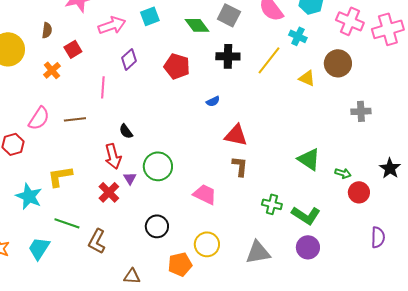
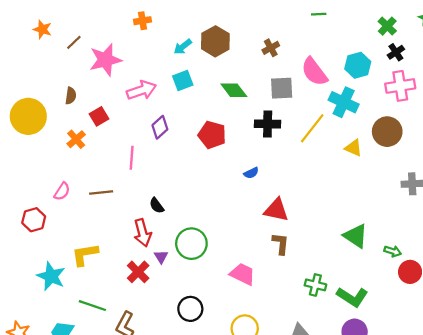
gray square: (229, 15) -> (282, 88), moved, turned -30
pink cross: (350, 21) -> (400, 86), turned -32
cyan cross: (298, 36) -> (344, 102), size x1.5
pink semicircle: (39, 118) -> (62, 191), size x0.7

